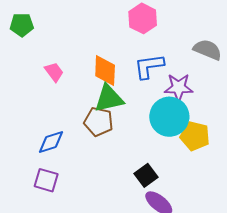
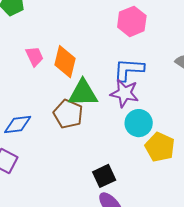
orange diamond: (105, 70) -> (65, 62), moved
purple star: (179, 87) -> (125, 93), moved
cyan circle: (169, 117) -> (139, 123), size x0.7

